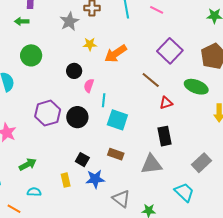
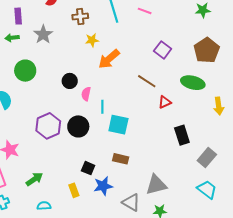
gray star: (69, 21) -> (43, 34), moved
yellow star: (90, 44) -> (92, 40), moved
purple square: (170, 51) -> (163, 50), size x0.7
black rectangle: (164, 136) -> (182, 135), moved
gray triangle: (151, 164) -> (156, 185), moved
cyan trapezoid: (184, 192) -> (207, 190), moved

